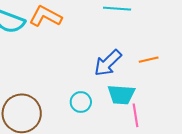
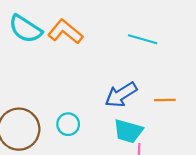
cyan circle: (81, 102) -> (68, 124), moved

